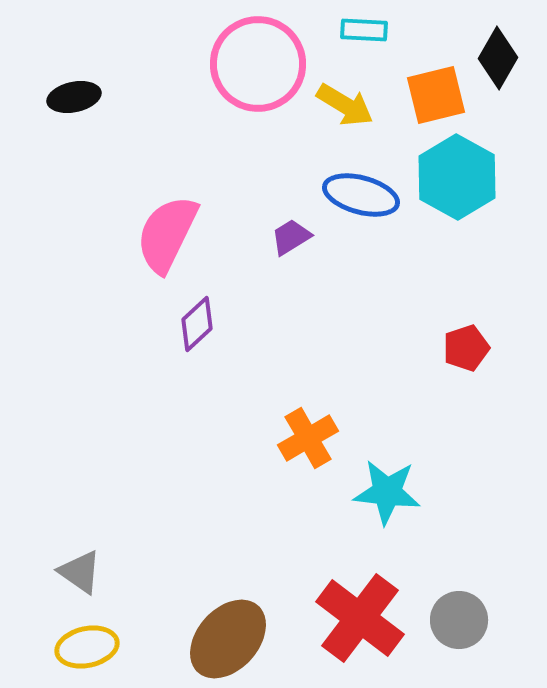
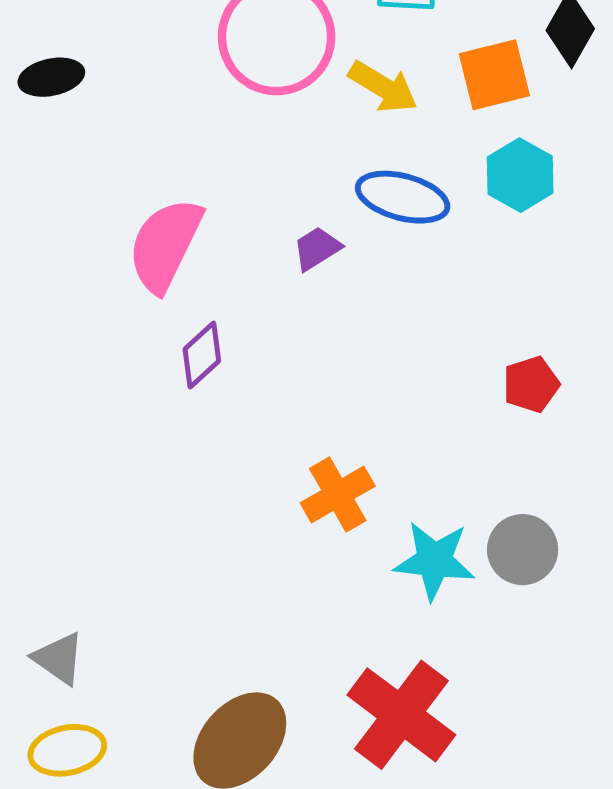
cyan hexagon: (457, 177) -> (520, 175), size x0.7
gray circle: (459, 620) -> (523, 550), moved

